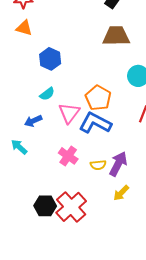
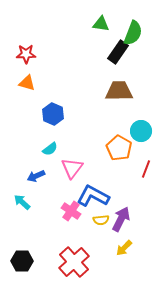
orange pentagon: (98, 98) -> (119, 148), moved
blue L-shape: (95, 123) -> (93, 196), moved
black hexagon: (45, 206) -> (22, 261), moved

